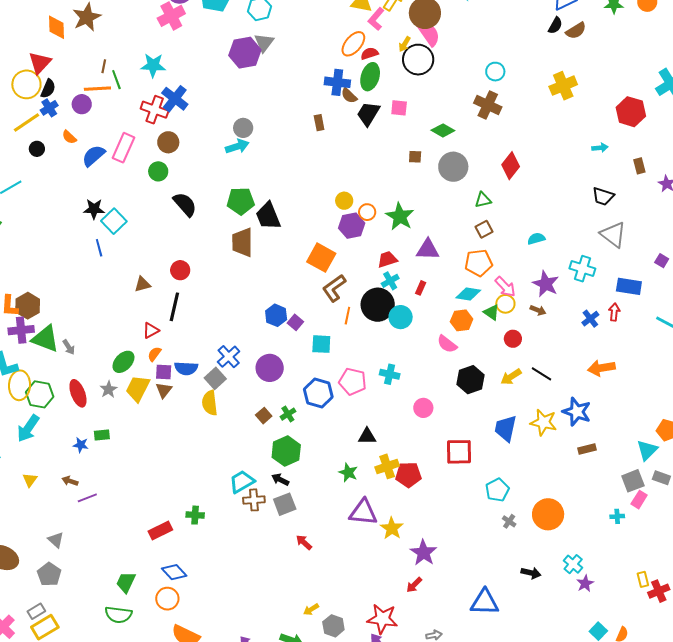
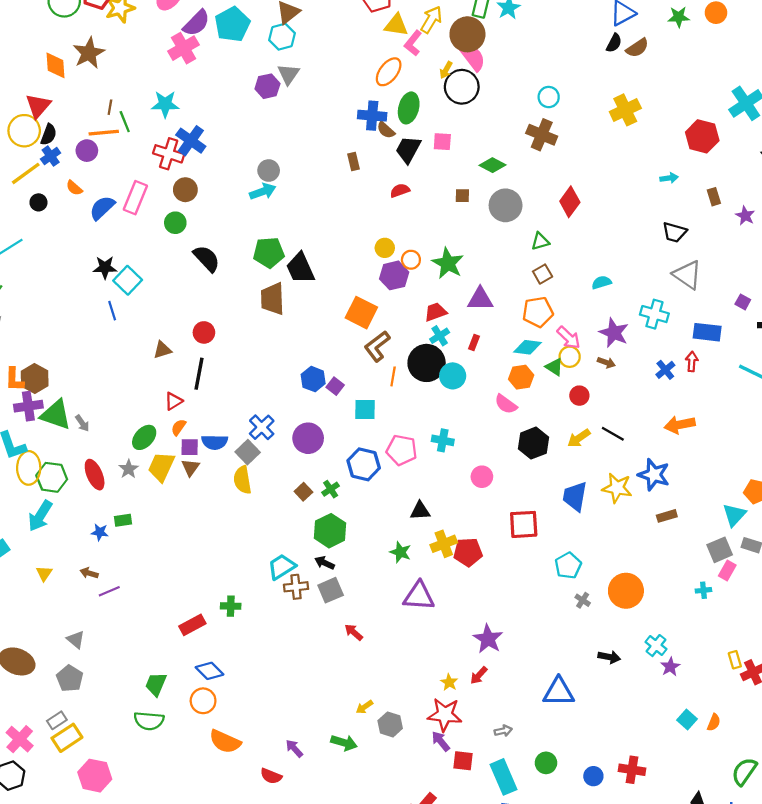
purple hexagon: (245, 53) -> (267, 86), size x0.7
red semicircle: (369, 53) -> (400, 190), moved
yellow star: (392, 528) -> (449, 682), moved, size x0.7

